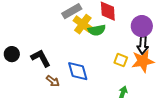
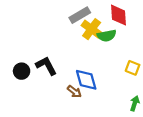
black circle: (12, 54) -> (22, 71), moved
brown arrow: (53, 81) -> (74, 92), moved

